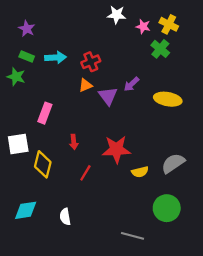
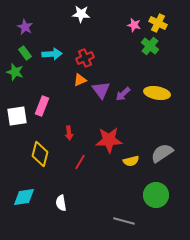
white star: (116, 15) -> (81, 14), moved
green rectangle: (27, 56) -> (25, 53), turned 32
purple arrow: (131, 84) -> (123, 94), moved
white square: (18, 144) -> (17, 116), moved

